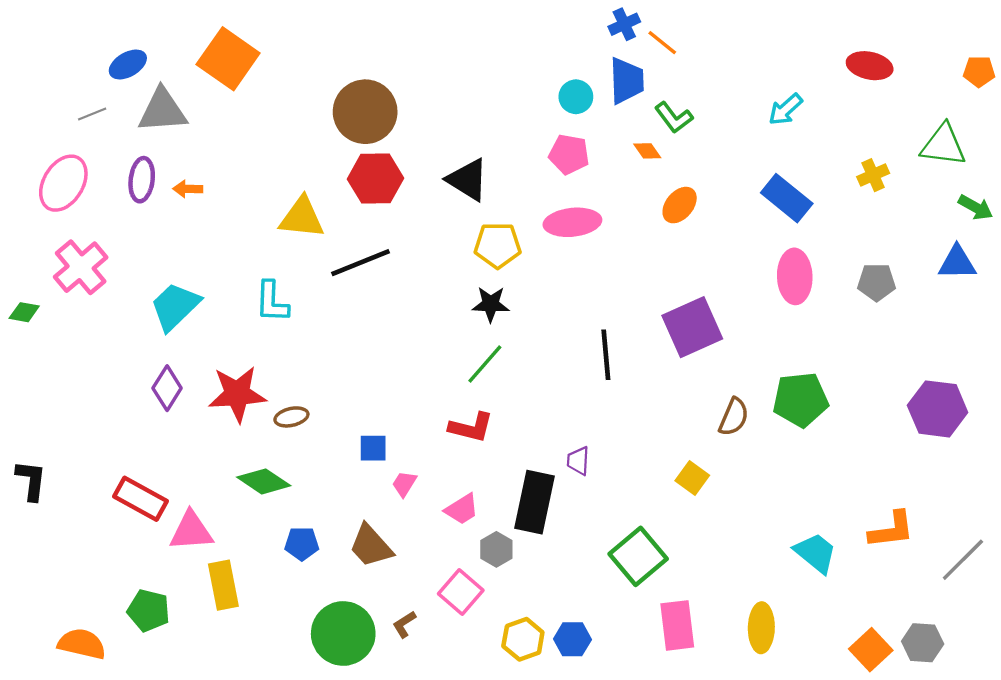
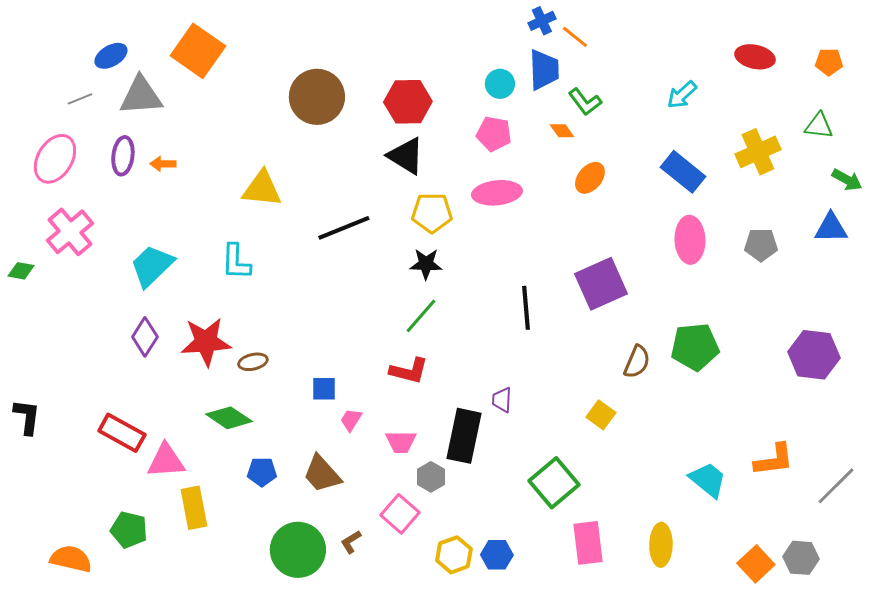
orange pentagon: (979, 71) -> (829, 62), moved
green triangle: (943, 145) -> (819, 126), size x0.7
yellow cross: (873, 175) -> (758, 152), size x1.6
red hexagon: (375, 179) -> (408, 102), moved
black line: (361, 263) -> (344, 228), moved
pink trapezoid: (462, 509) -> (401, 442), turned 32

